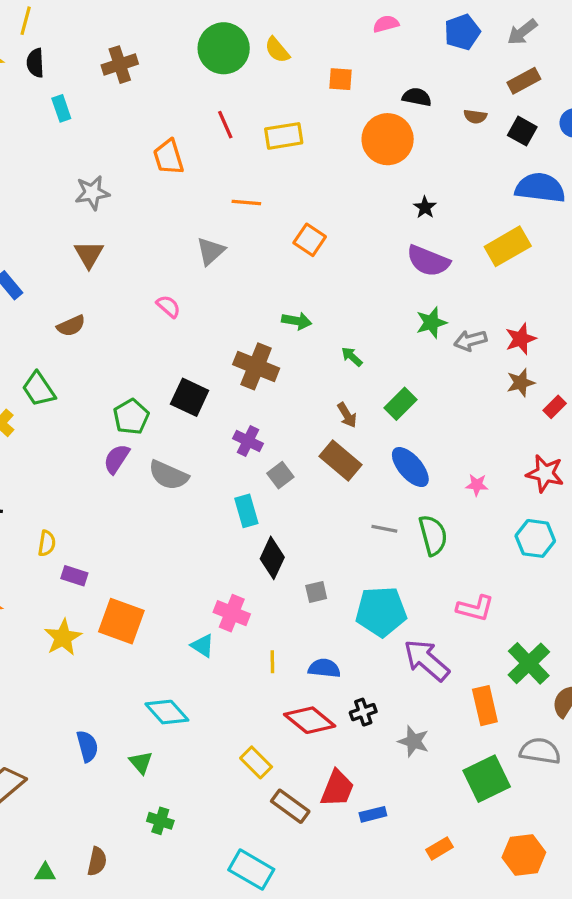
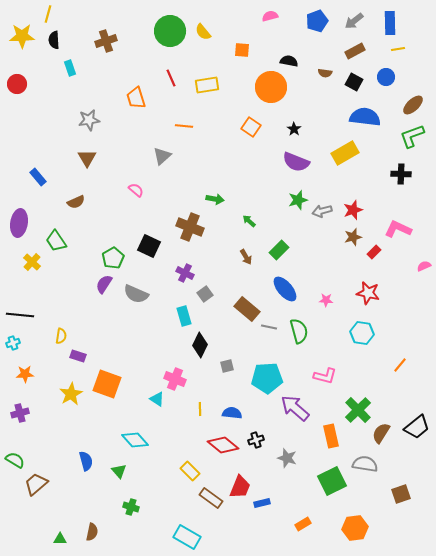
orange square: (310, 240) -> (251, 127), moved
brown rectangle: (341, 461) -> (247, 309), moved

